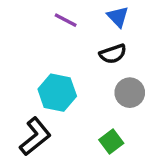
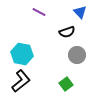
blue triangle: (118, 17) -> (80, 12), moved
cyan hexagon: (57, 93) -> (22, 54), moved

